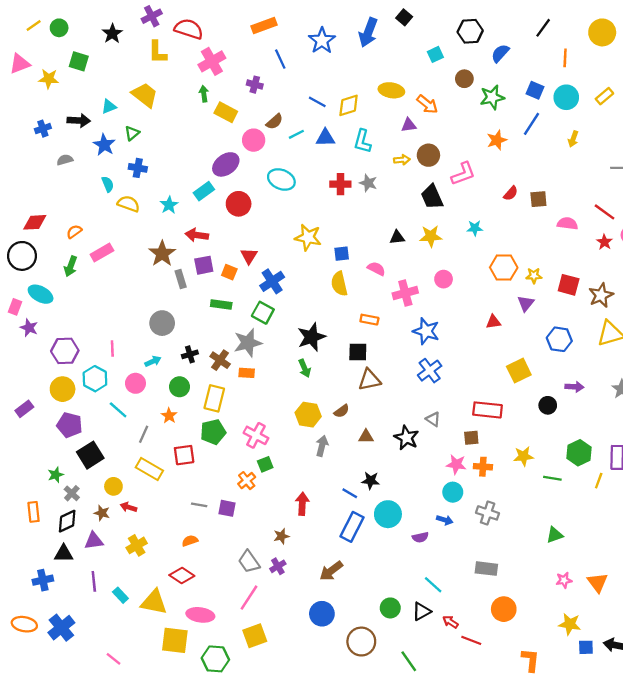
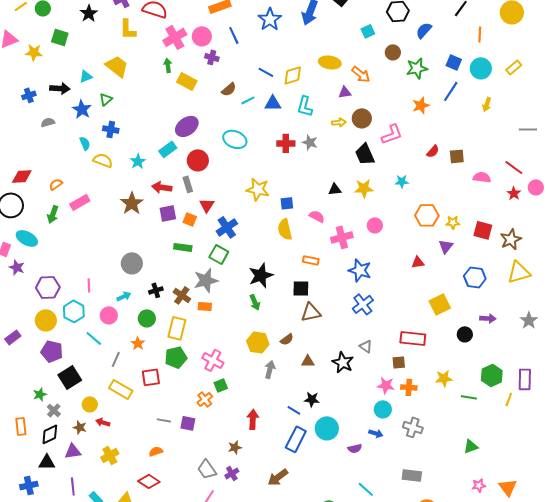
pink circle: (254, 140) -> (202, 36), moved
gray rectangle: (181, 279) -> (188, 184), moved

